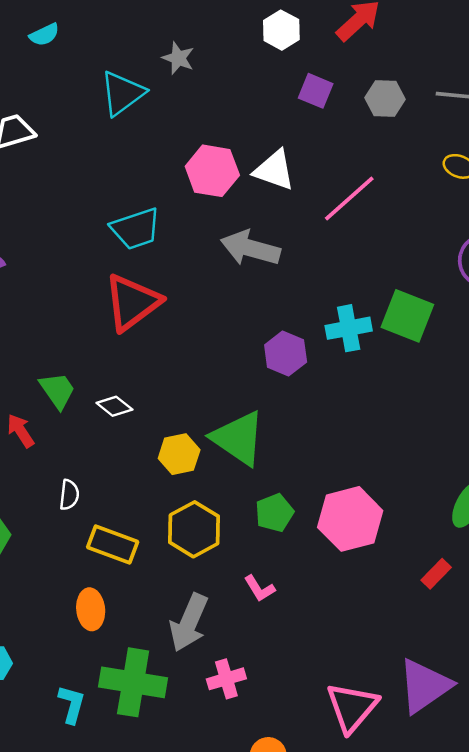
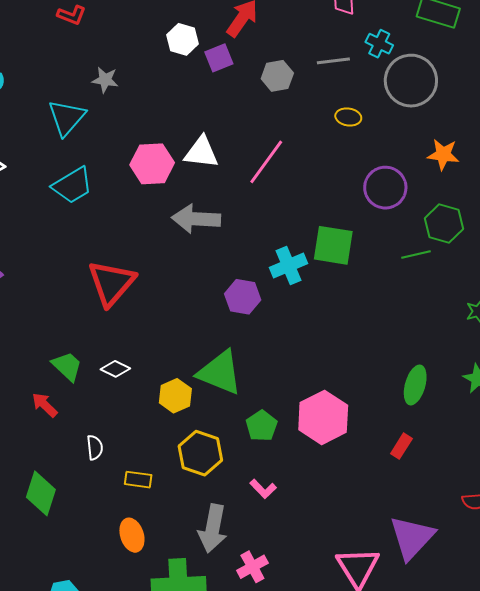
purple square: (316, 91) -> (219, 58), moved, turned -32
cyan trapezoid: (136, 229) -> (72, 185), moved
yellow rectangle: (113, 544) -> (138, 480), size x0.7

